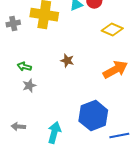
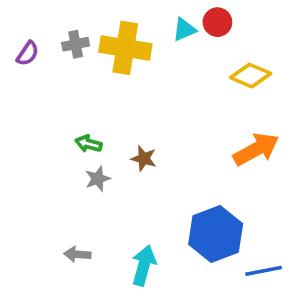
gray cross: (13, 24) -> (76, 44), moved
brown star: (67, 61) -> (144, 158), moved

